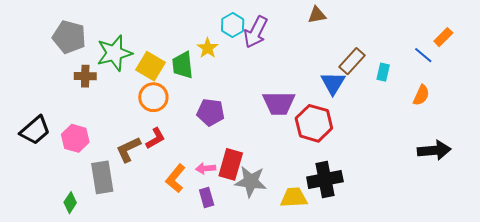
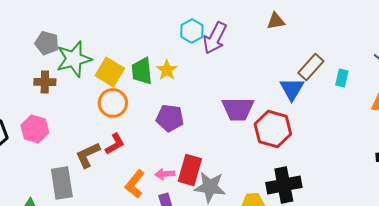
gray pentagon: (69, 37) -> (47, 43), moved, size x0.7
yellow star: (208, 48) -> (167, 70), moved
pink hexagon: (75, 138) -> (35, 129), moved

